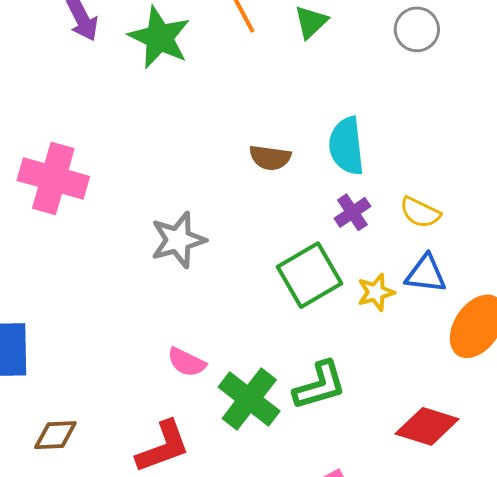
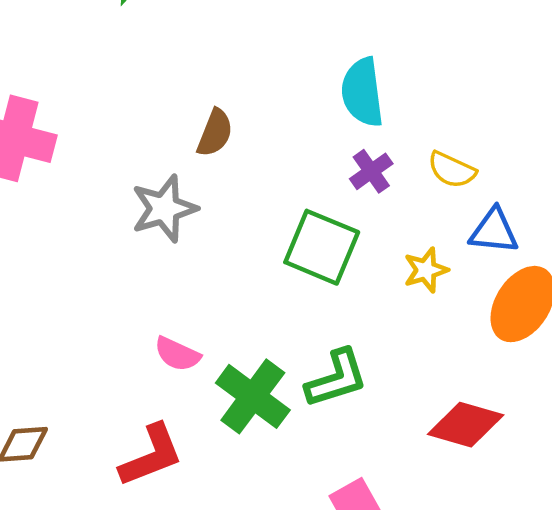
brown semicircle: (270, 158) -> (215, 133), moved, turned -75
blue triangle: (426, 274) -> (494, 231), moved
green square: (310, 275) -> (322, 247), turned -36
yellow star: (376, 292) -> (426, 270), moved

